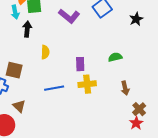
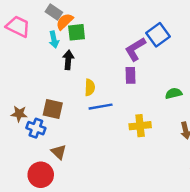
purple L-shape: (69, 16) -> (135, 49), moved, turned 110
purple rectangle: (80, 64) -> (130, 75), moved
blue line: (54, 88) -> (101, 107), moved

